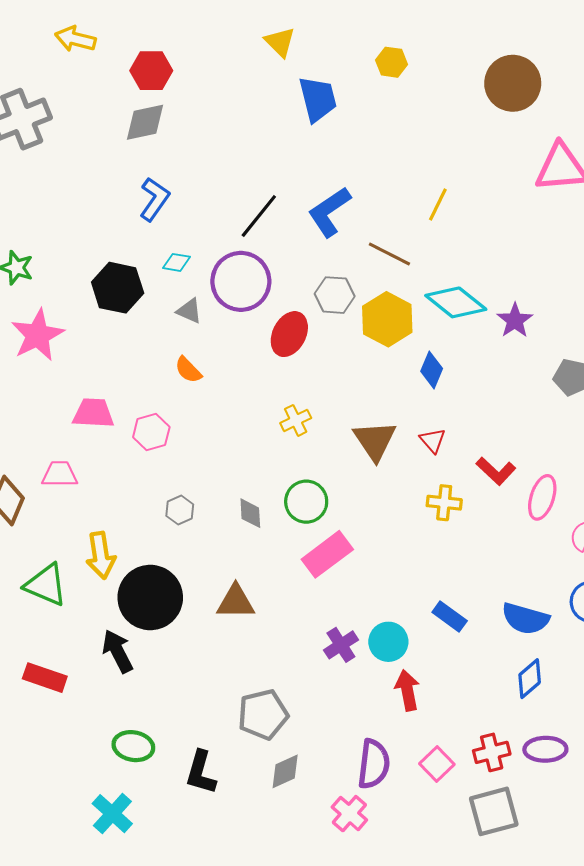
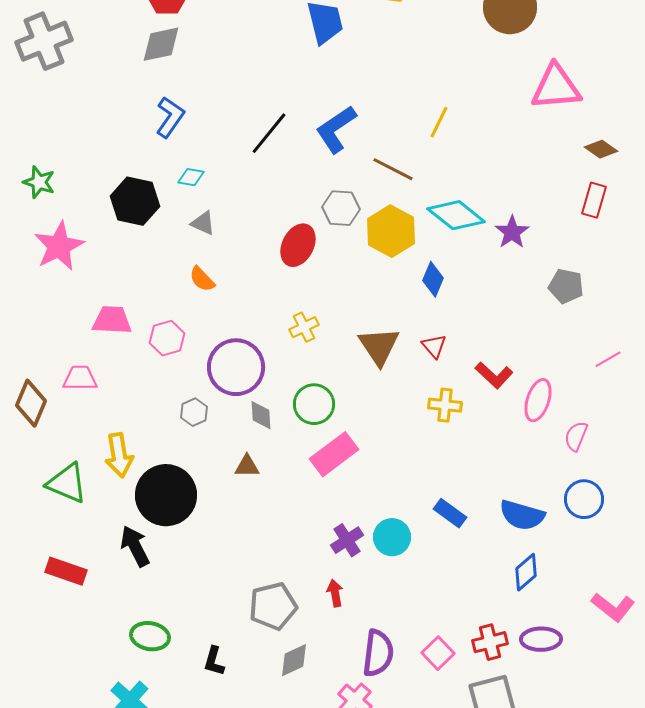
purple circle: (241, 281) -> (236, 367), moved
brown triangle: (236, 602) -> (247, 466), moved, size x0.7
red arrow: (407, 690) -> (335, 593), moved, size x0.7
black L-shape: (201, 772) -> (214, 661), size x0.7

